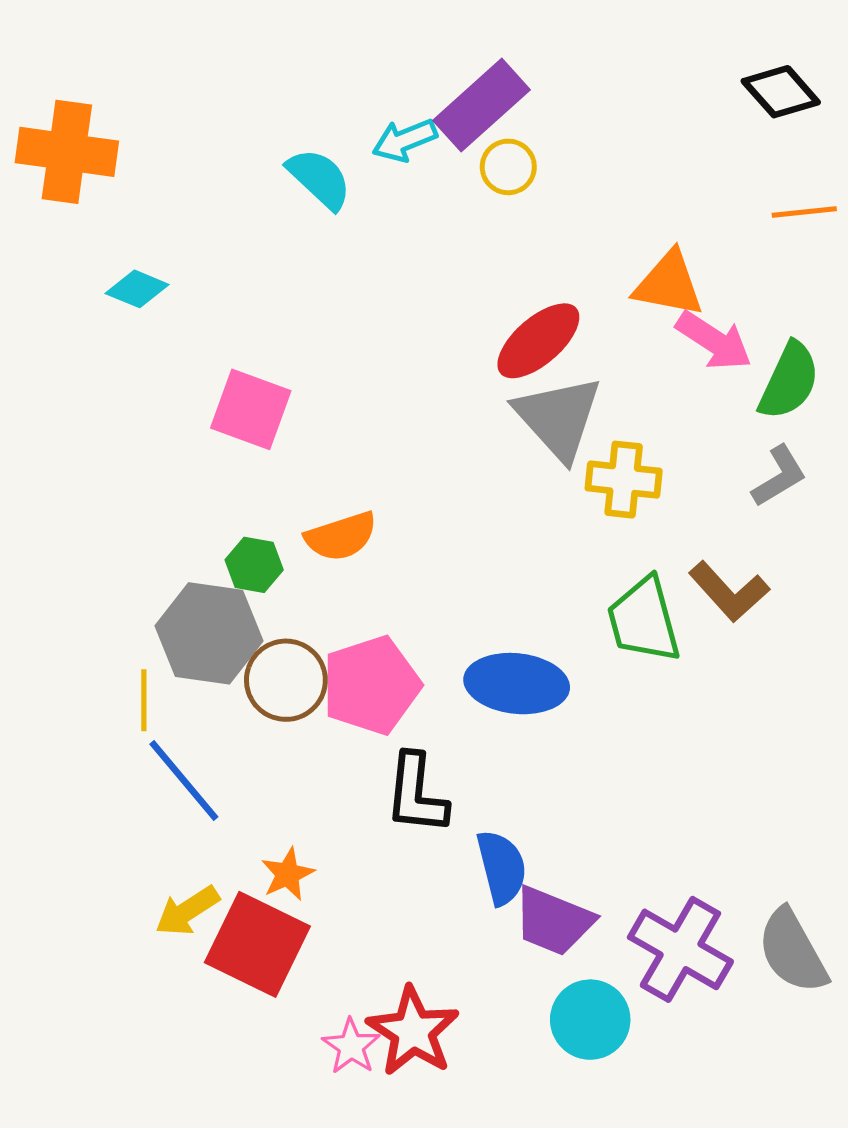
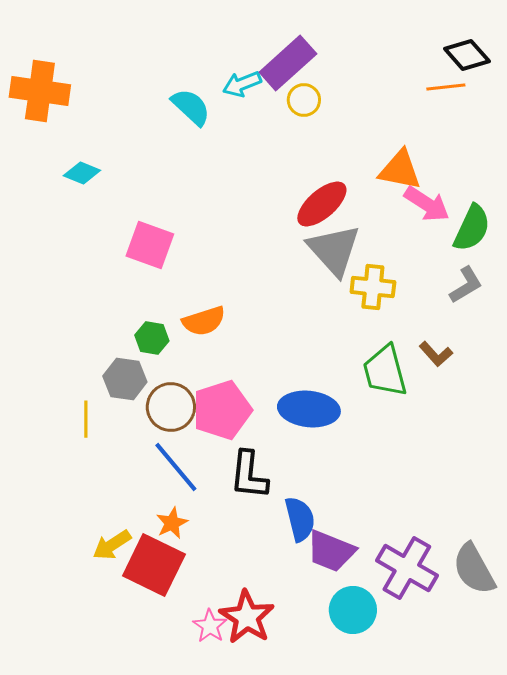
orange line: (804, 212) -> (446, 87), moved
brown L-shape: (729, 592) -> (436, 354), size x0.7
gray hexagon: (209, 633) -> (125, 379), size x0.7
blue line: (184, 781) -> (176, 467), moved

